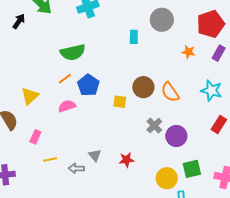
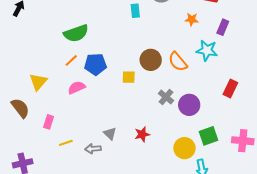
purple rectangle: (219, 53) -> (223, 27), moved
blue pentagon: (88, 85) -> (95, 64), turned -30
cyan star: (211, 91) -> (207, 50), moved

